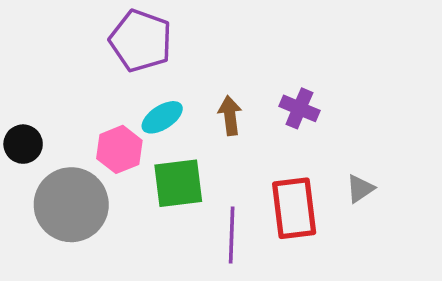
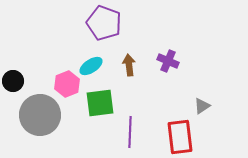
purple pentagon: (141, 41) -> (104, 23), moved
red rectangle: (294, 208) -> (180, 137), moved

